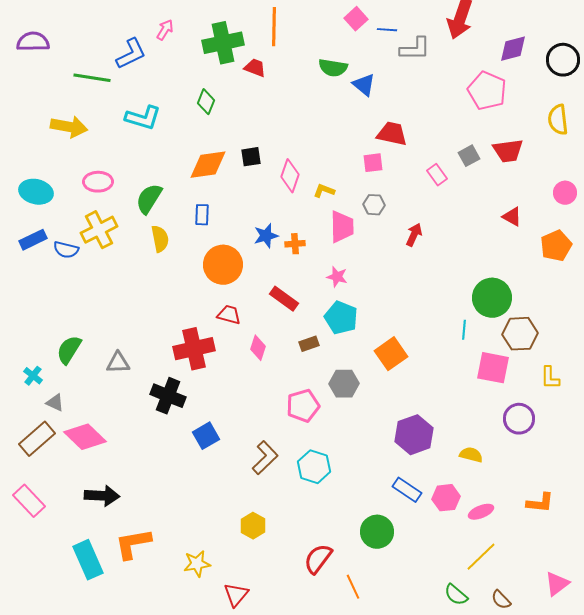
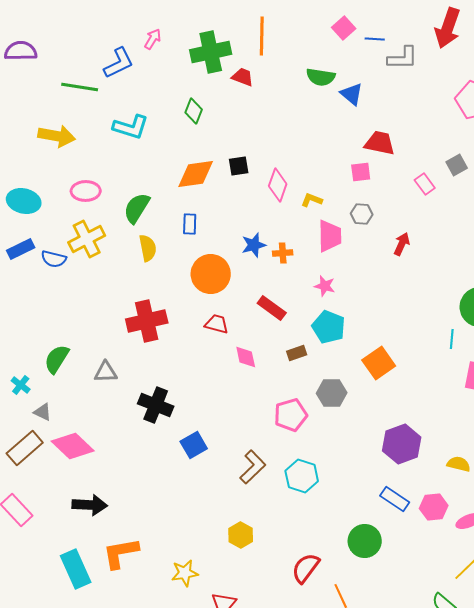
pink diamond: (258, 348) -> (246, 357), turned -30
red cross: (194, 349) -> (147, 321), moved

